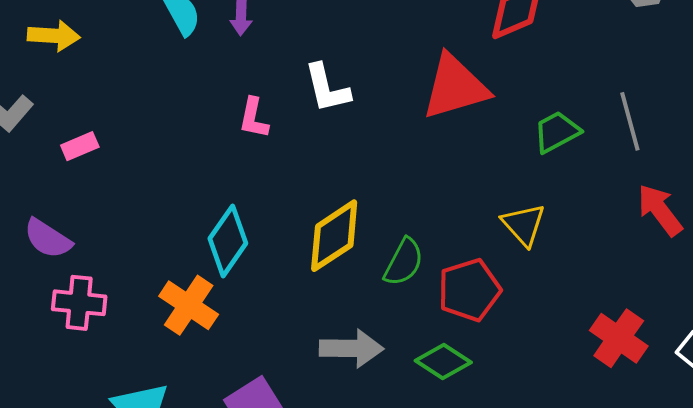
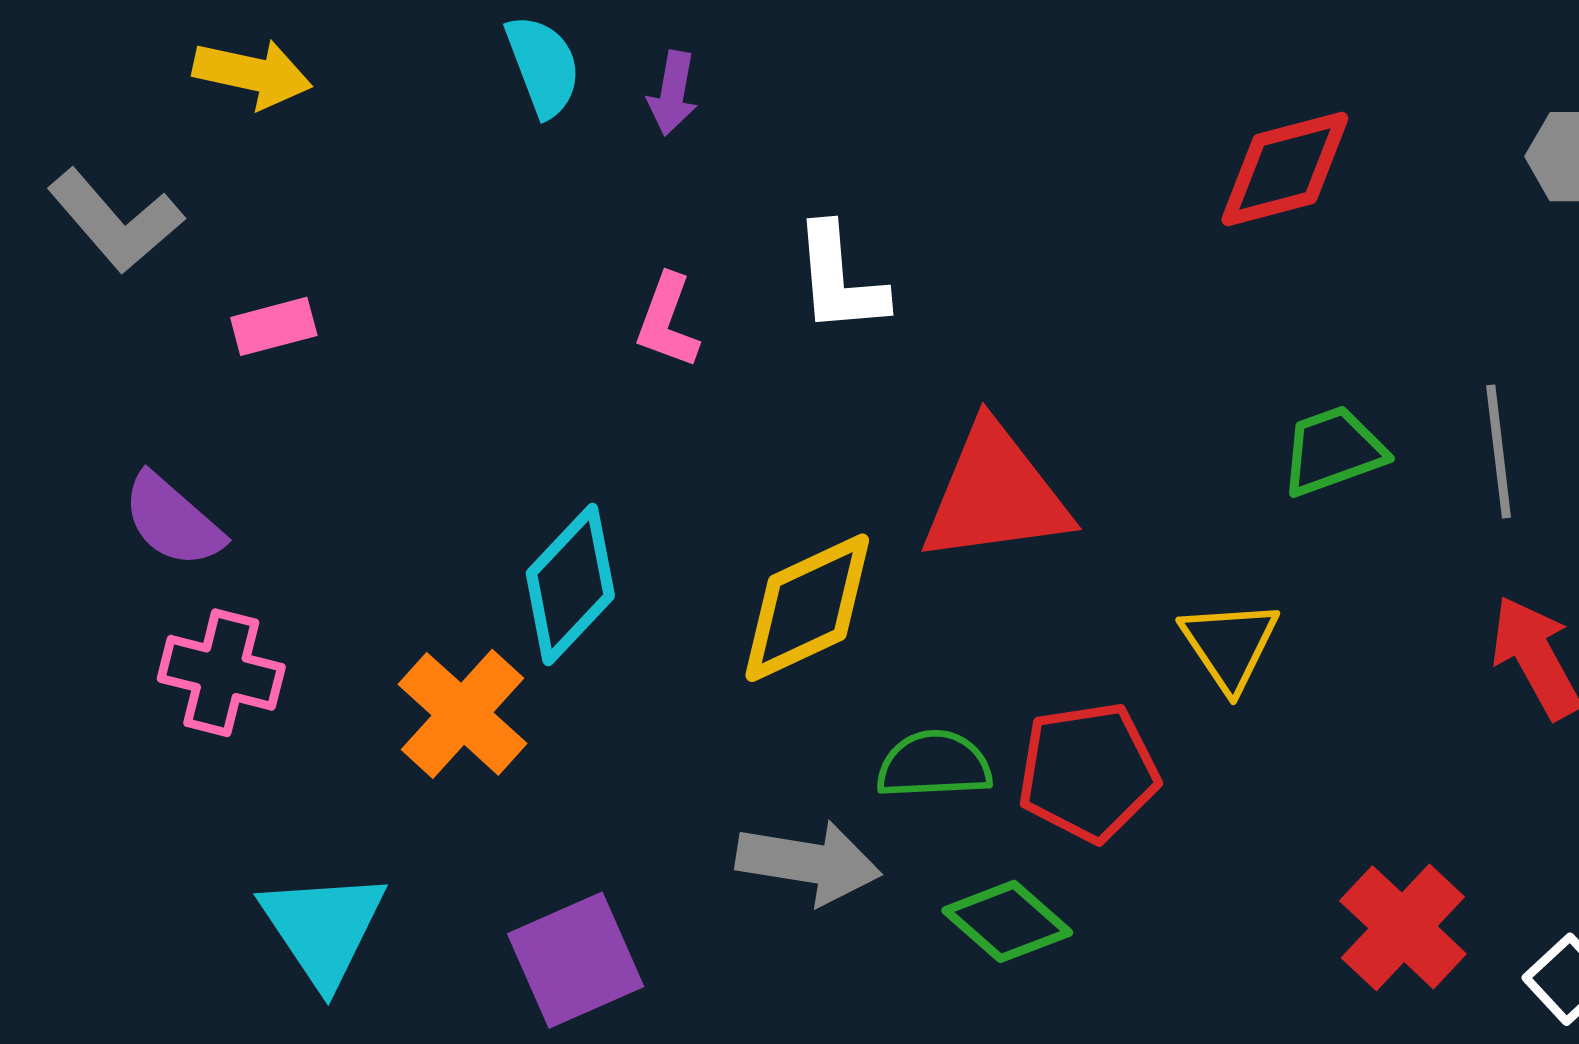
red triangle: (455, 87) -> (995, 494), moved
green semicircle: (404, 262) -> (934, 765), moved, turned -129

